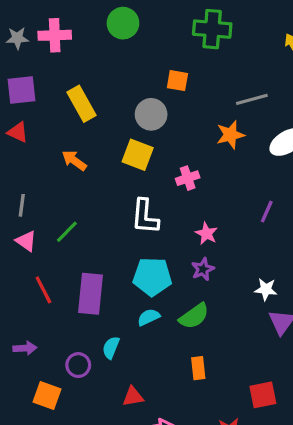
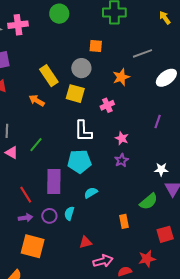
yellow rectangle: (81, 104) -> (49, 76), moved
orange star: (230, 135) -> (121, 77), moved
cyan pentagon: (152, 277) -> (79, 161), moved
red line: (43, 290) -> (26, 195), moved
green semicircle: (194, 316) -> (149, 201), moved
purple arrow: (25, 348) -> (25, 218), moved
purple circle: (78, 365) -> (49, 216), moved
orange square: (47, 395) -> (33, 246), size x1.4

